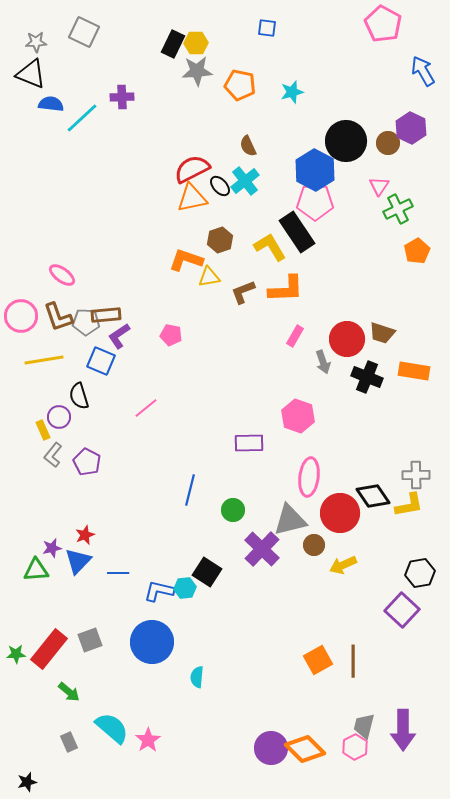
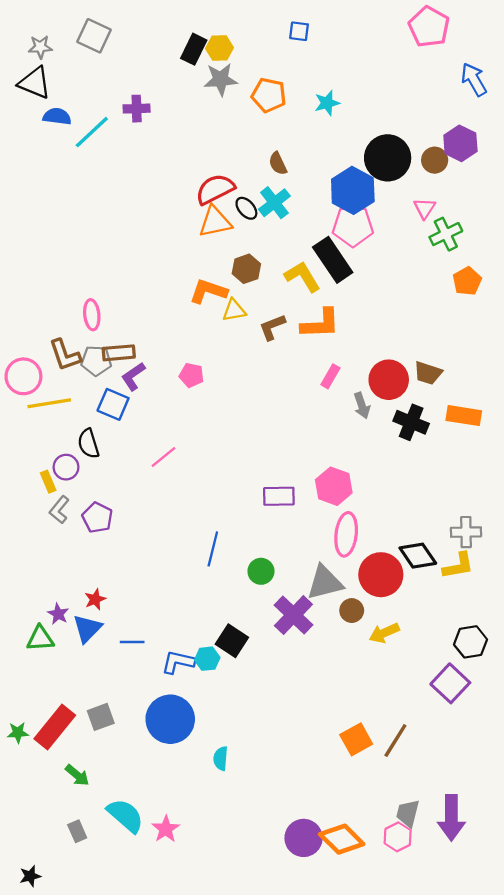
pink ellipse: (62, 275) -> (92, 315), moved, turned 48
pink circle: (21, 316) -> (23, 376), moved
pink hexagon: (298, 416) -> (334, 486), moved
purple star: (52, 548) -> (58, 614), turned -30
brown line: (353, 661) -> (395, 740), turned 32

